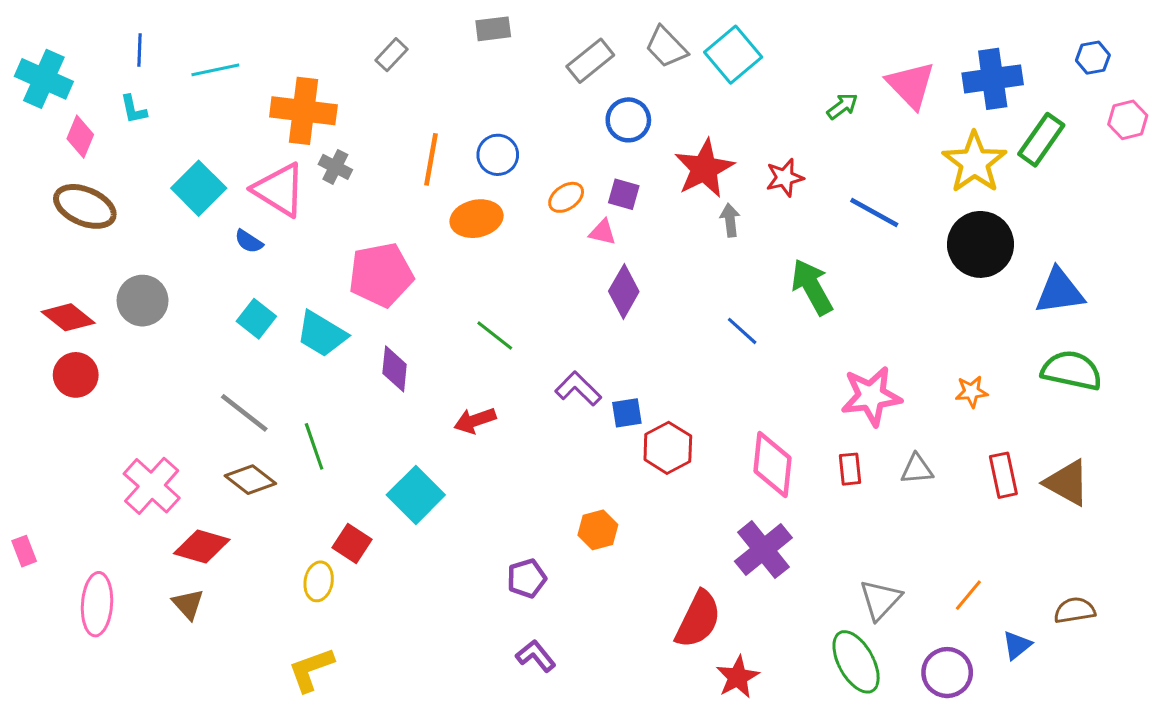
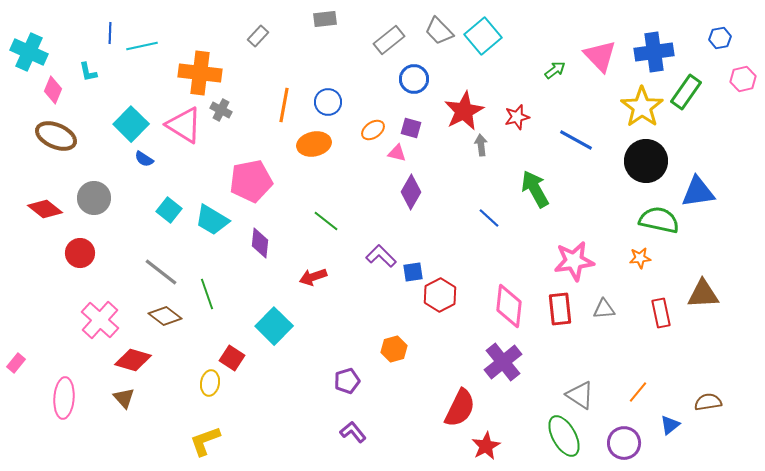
blue line: (139, 50) -> (110, 33), moved
blue semicircle: (249, 241) -> (144, 159), moved
green semicircle: (1072, 370) -> (659, 220), moved
red circle: (76, 375) -> (80, 253), moved
red rectangle: (850, 469) -> (560, 309), size x1.5
brown triangle: (1067, 483) -> (703, 294), moved, turned -32
pink rectangle: (24, 551) -> (16, 363), turned 60
gray triangle: (880, 600) -> (580, 395), turned -40

